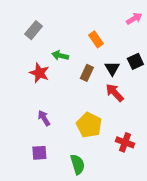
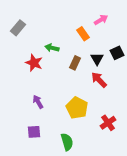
pink arrow: (134, 19) -> (101, 20), moved
gray rectangle: (34, 30) -> (18, 28), moved
red cross: (125, 142) -> (108, 123), turned 35

